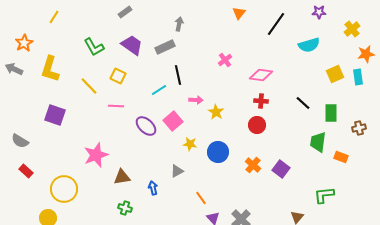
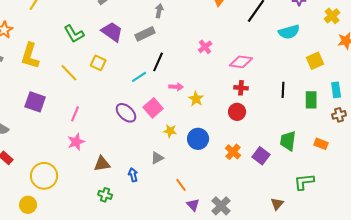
black line: (178, 75) -> (158, 62), turned 36
cyan rectangle: (358, 77) -> (336, 90), moved
black line: (303, 103) -> (283, 90), turned 49
pink line: (116, 106) -> (75, 114), moved, turned -70
green trapezoid: (318, 142) -> (288, 141), moved
pink star: (96, 155) -> (76, 142), size x0.7

